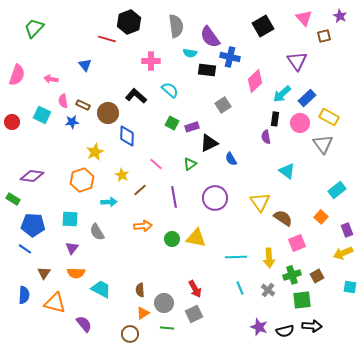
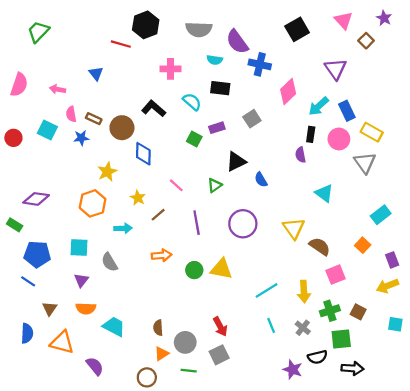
gray semicircle: (176, 26) -> (199, 29), turned 100
brown square: (324, 36) -> (366, 41), turned -32
black rectangle: (207, 70) -> (220, 88), moved
blue rectangle: (307, 98) -> (347, 111), turned -72
purple rectangle: (192, 127) -> (217, 128), moved
cyan line: (236, 257) -> (267, 290), turned -30
brown square: (317, 276) -> (358, 312), turned -32
black semicircle: (285, 331) -> (317, 357), moved

